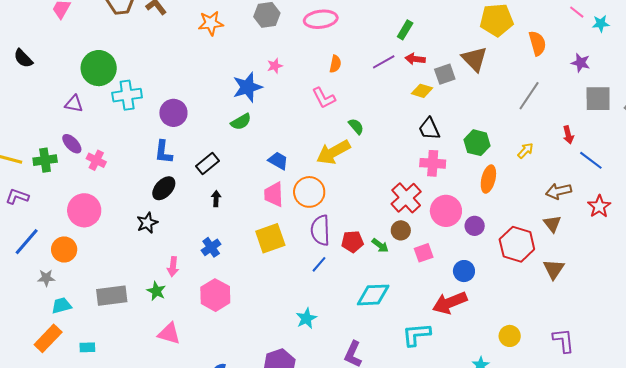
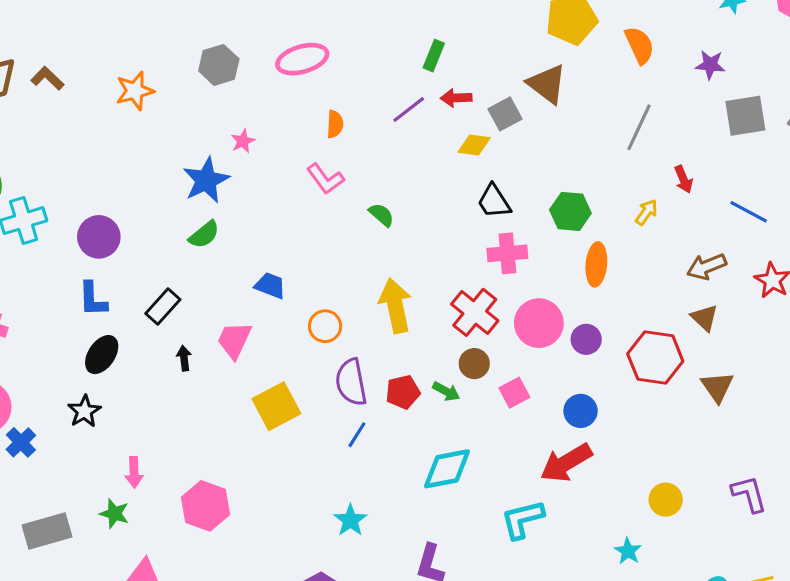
red arrow: (568, 135) -> (684, 179), moved
yellow arrow: (333, 152) -> (395, 306), moved, turned 116
orange circle: (309, 192) -> (325, 326), size x0.7
pink trapezoid: (274, 194) -> (234, 340), moved, turned 36
blue cross: (211, 247) -> (21, 442), moved

